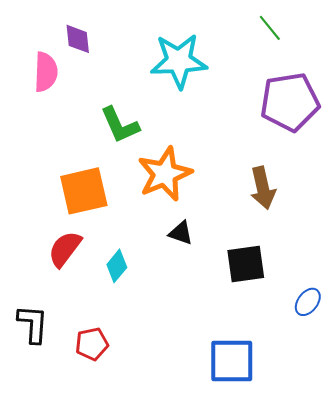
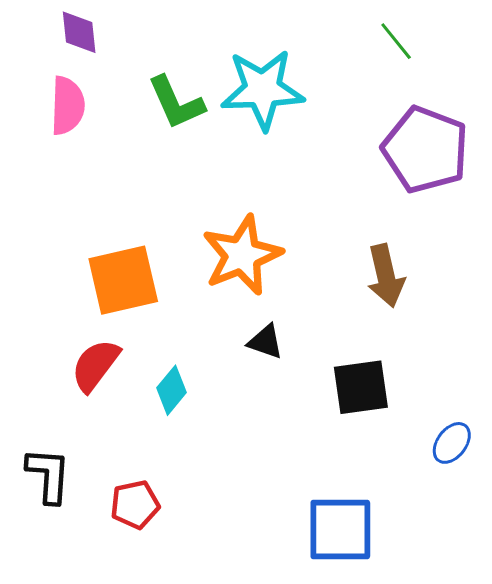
purple diamond: (78, 39) -> (79, 32), moved
purple pentagon: (290, 102) -> (425, 150), turned 30
green L-shape: (120, 125) -> (176, 103), moved

